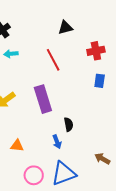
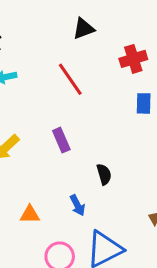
purple rectangle: (43, 99) -> (61, 140), size x0.6
blue arrow: (57, 142) -> (77, 205), moved

